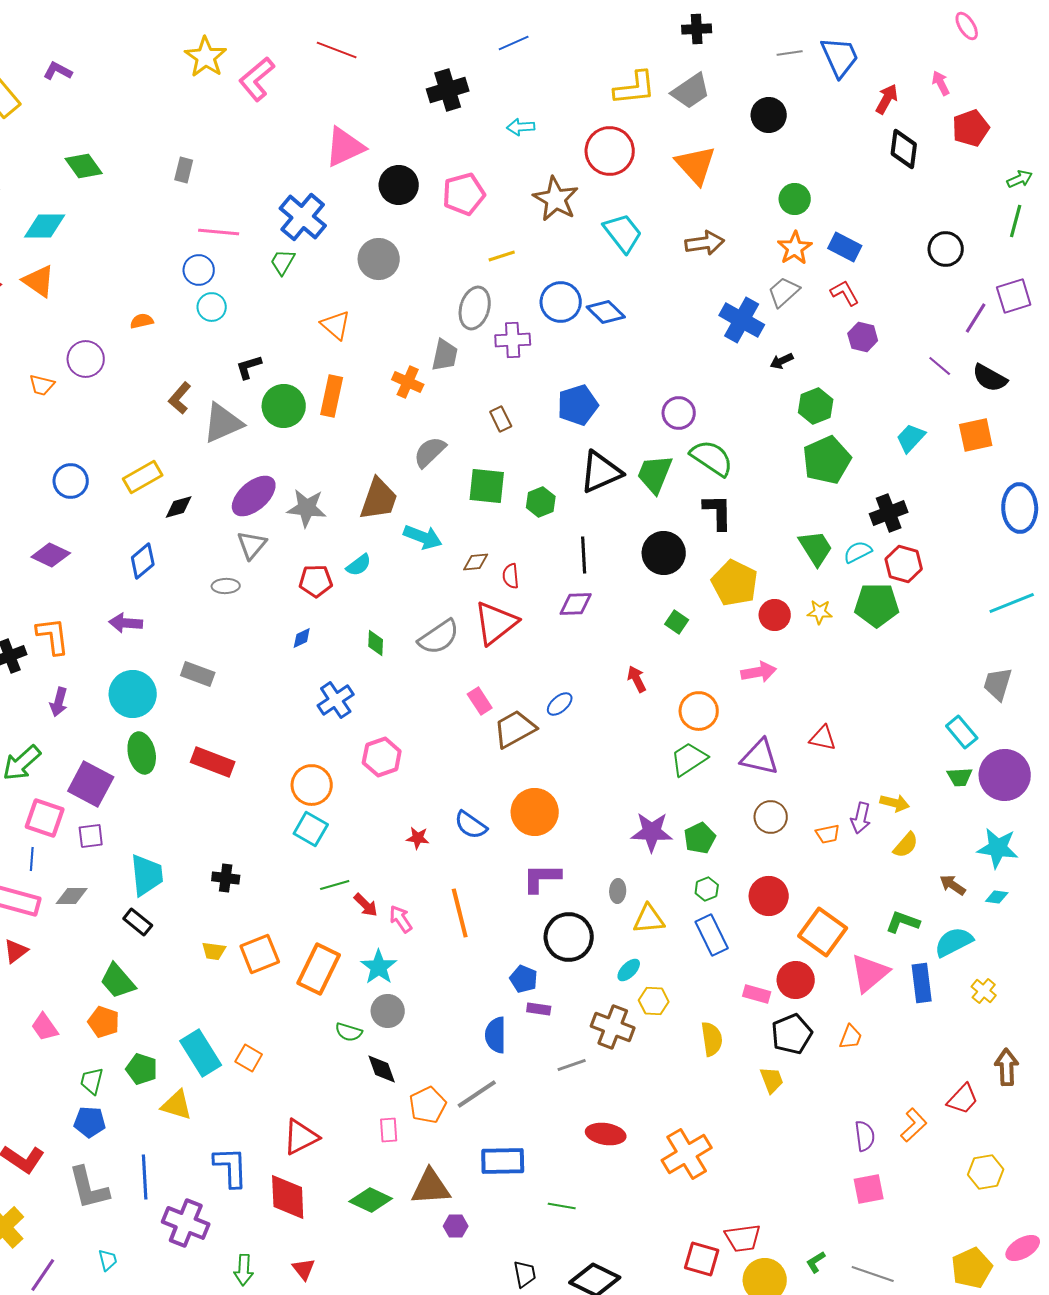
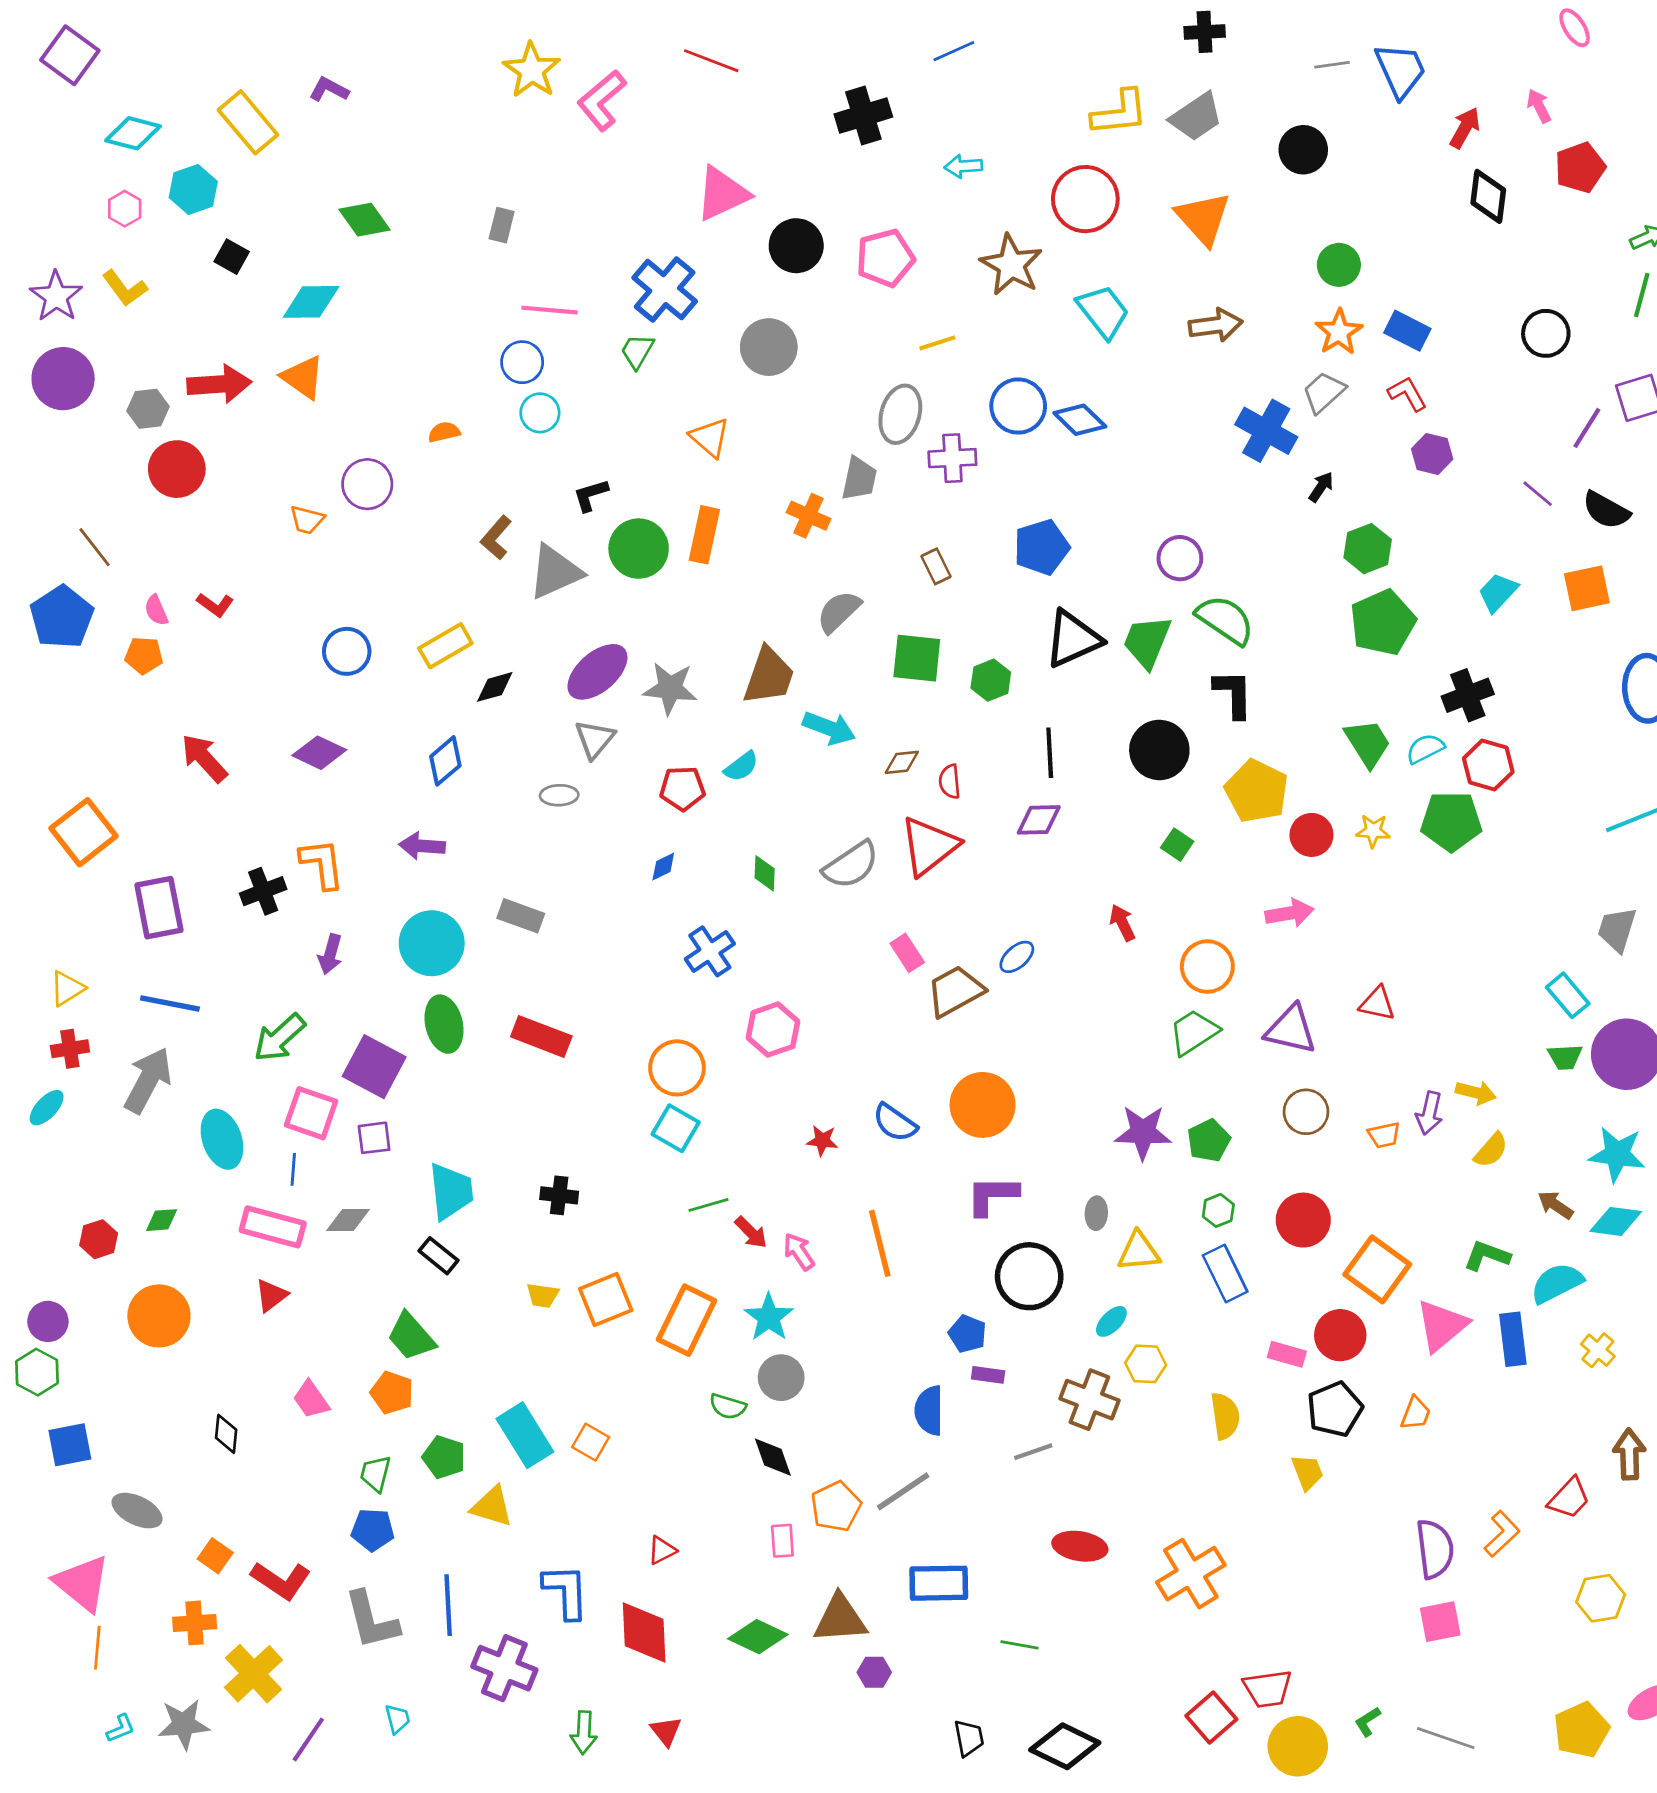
black arrow: (782, 361) -> (1321, 487), turned 150
cyan diamond: (997, 897) -> (1616, 1221), size x1.6
purple semicircle: (865, 1136) -> (1435, 1549), size x1.4
red triangle: (301, 1137) -> (662, 1550), size x0.6
red square: (702, 1259) -> (1211, 1717), turned 33

